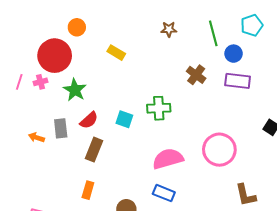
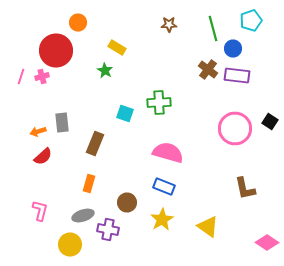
brown cross: (196, 75) -> (208, 70), moved
green star: (75, 90) -> (105, 70), moved, size x0.7
red semicircle: (89, 120) -> (43, 156), moved
orange arrow: (36, 137) -> (38, 132), turned -35
pink circle: (219, 150) -> (235, 128), moved
pink semicircle: (168, 159) -> (168, 152), turned 32

